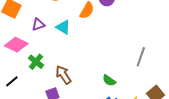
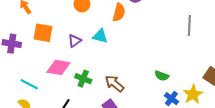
gray line: (141, 57) -> (189, 25), moved

